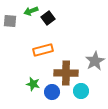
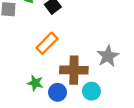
orange rectangle: (43, 50) -> (47, 43), turned -30

